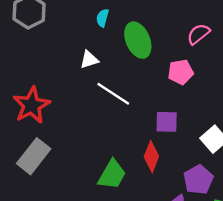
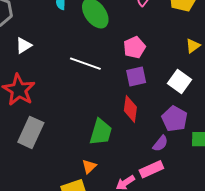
white triangle: (89, 60) -> (24, 45), moved
pink pentagon: (181, 72) -> (134, 47), moved

